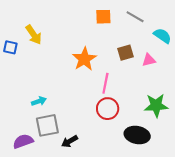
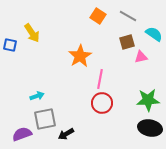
orange square: (103, 17) -> (98, 16), turned 35
brown square: (126, 53) -> (127, 42), moved
black ellipse: (137, 135) -> (150, 128), moved

